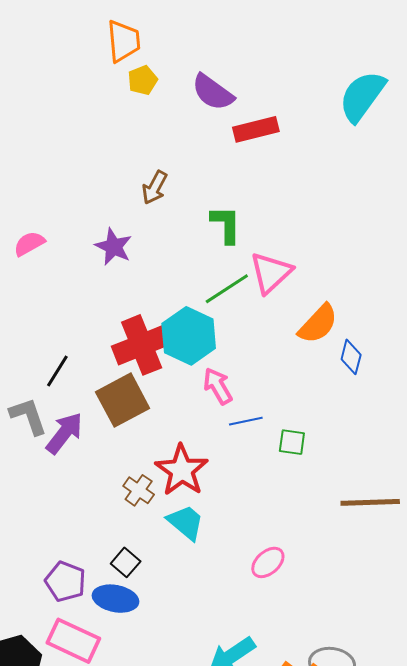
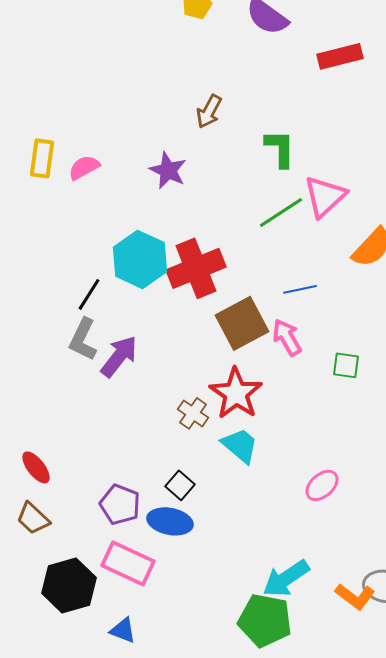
red rectangle: (256, 129) -> (340, 56), moved
cyan hexagon: (189, 336) -> (140, 259), moved
black line: (57, 371) -> (89, 294), moved
pink arrow: (218, 386) -> (287, 337), moved
brown square: (123, 400) -> (242, 323), moved
gray L-shape: (28, 416) -> (83, 339), turned -135
blue line: (246, 421) -> (300, 289), moved

